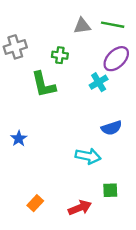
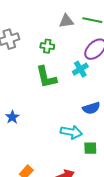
green L-shape: (43, 85) -> (46, 77), moved
green square: (110, 190) -> (90, 148), moved

